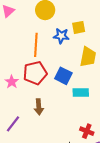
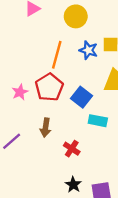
red pentagon: (35, 73) -> (49, 87), turned -30
red cross: (87, 131) -> (72, 149), moved

